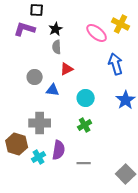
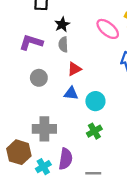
purple L-shape: (25, 29) -> (31, 42), moved
blue triangle: (53, 90) -> (71, 93), moved

